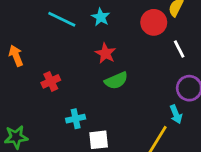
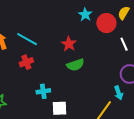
cyan star: (101, 17) -> (85, 15), moved
cyan line: (62, 19) -> (27, 39), moved

